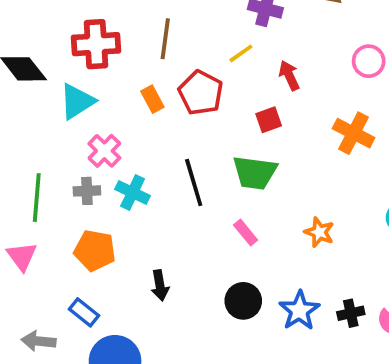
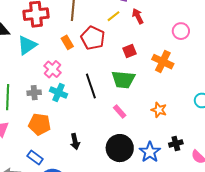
pink circle: (369, 61) -> (181, 31), moved
red arrow: (289, 75) -> (138, 16), moved
orange cross: (354, 133) -> (163, 62), moved
pink cross: (104, 151) -> (52, 69), moved
black circle: (243, 301) -> (120, 148), size x1.4
black cross: (351, 313) -> (176, 144), moved

